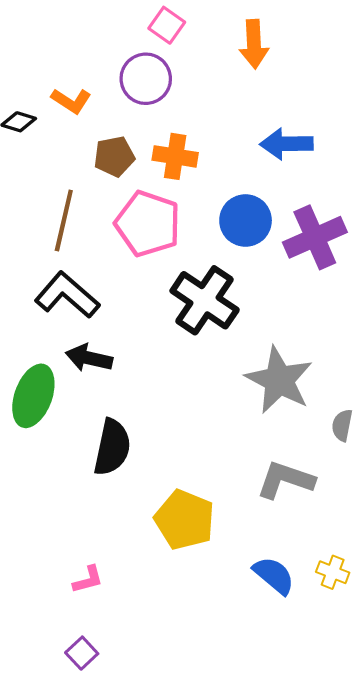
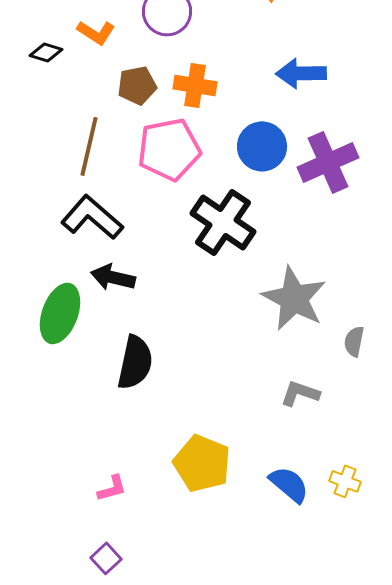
pink pentagon: (148, 224) -> (169, 149), turned -30
gray L-shape: (285, 480) -> (300, 393), size x0.7
yellow pentagon: (185, 520) -> (202, 463), moved

